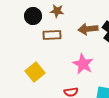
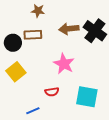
black circle: (33, 16) -> (13, 43), moved

